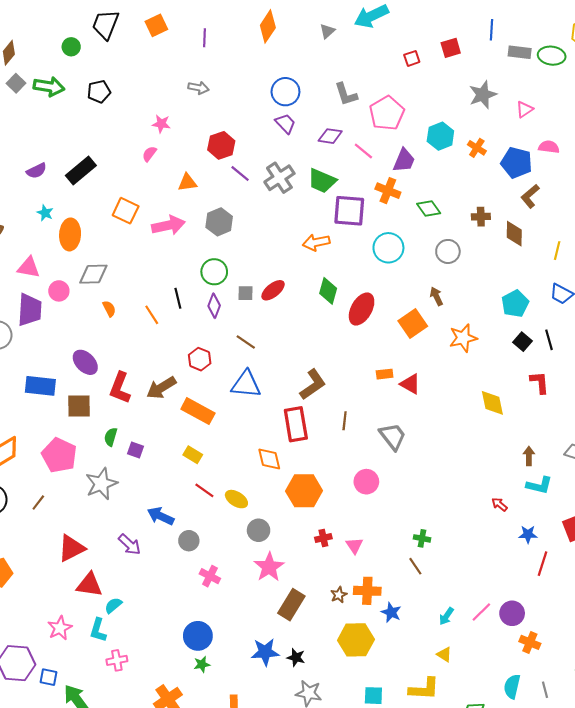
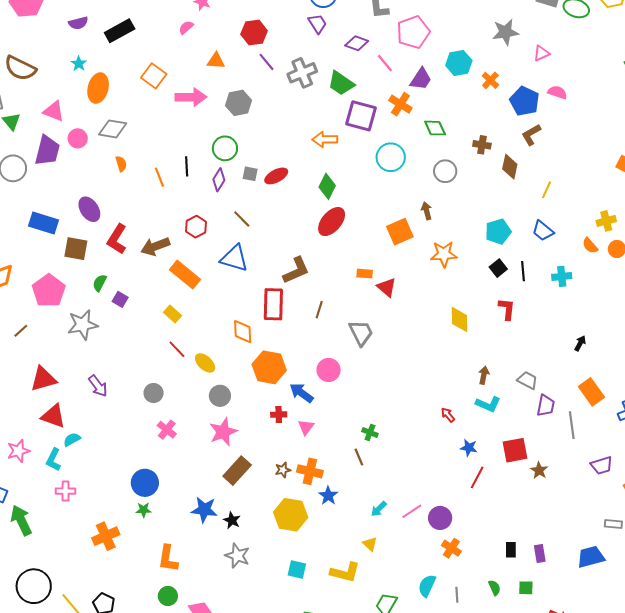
red ellipse: (362, 309) -> (332, 222), moved
blue arrow: (161, 516) -> (301, 393), moved

